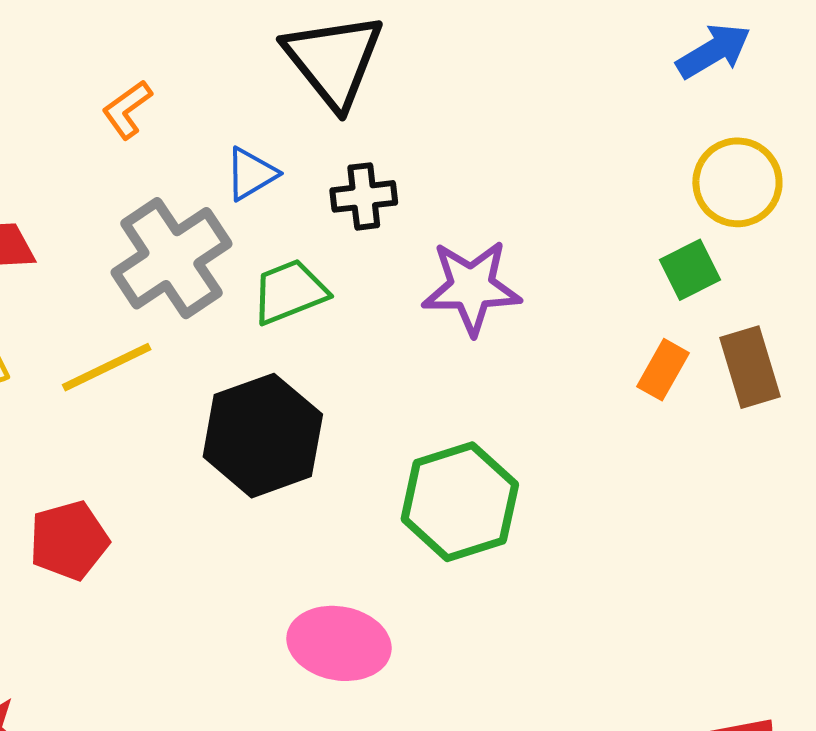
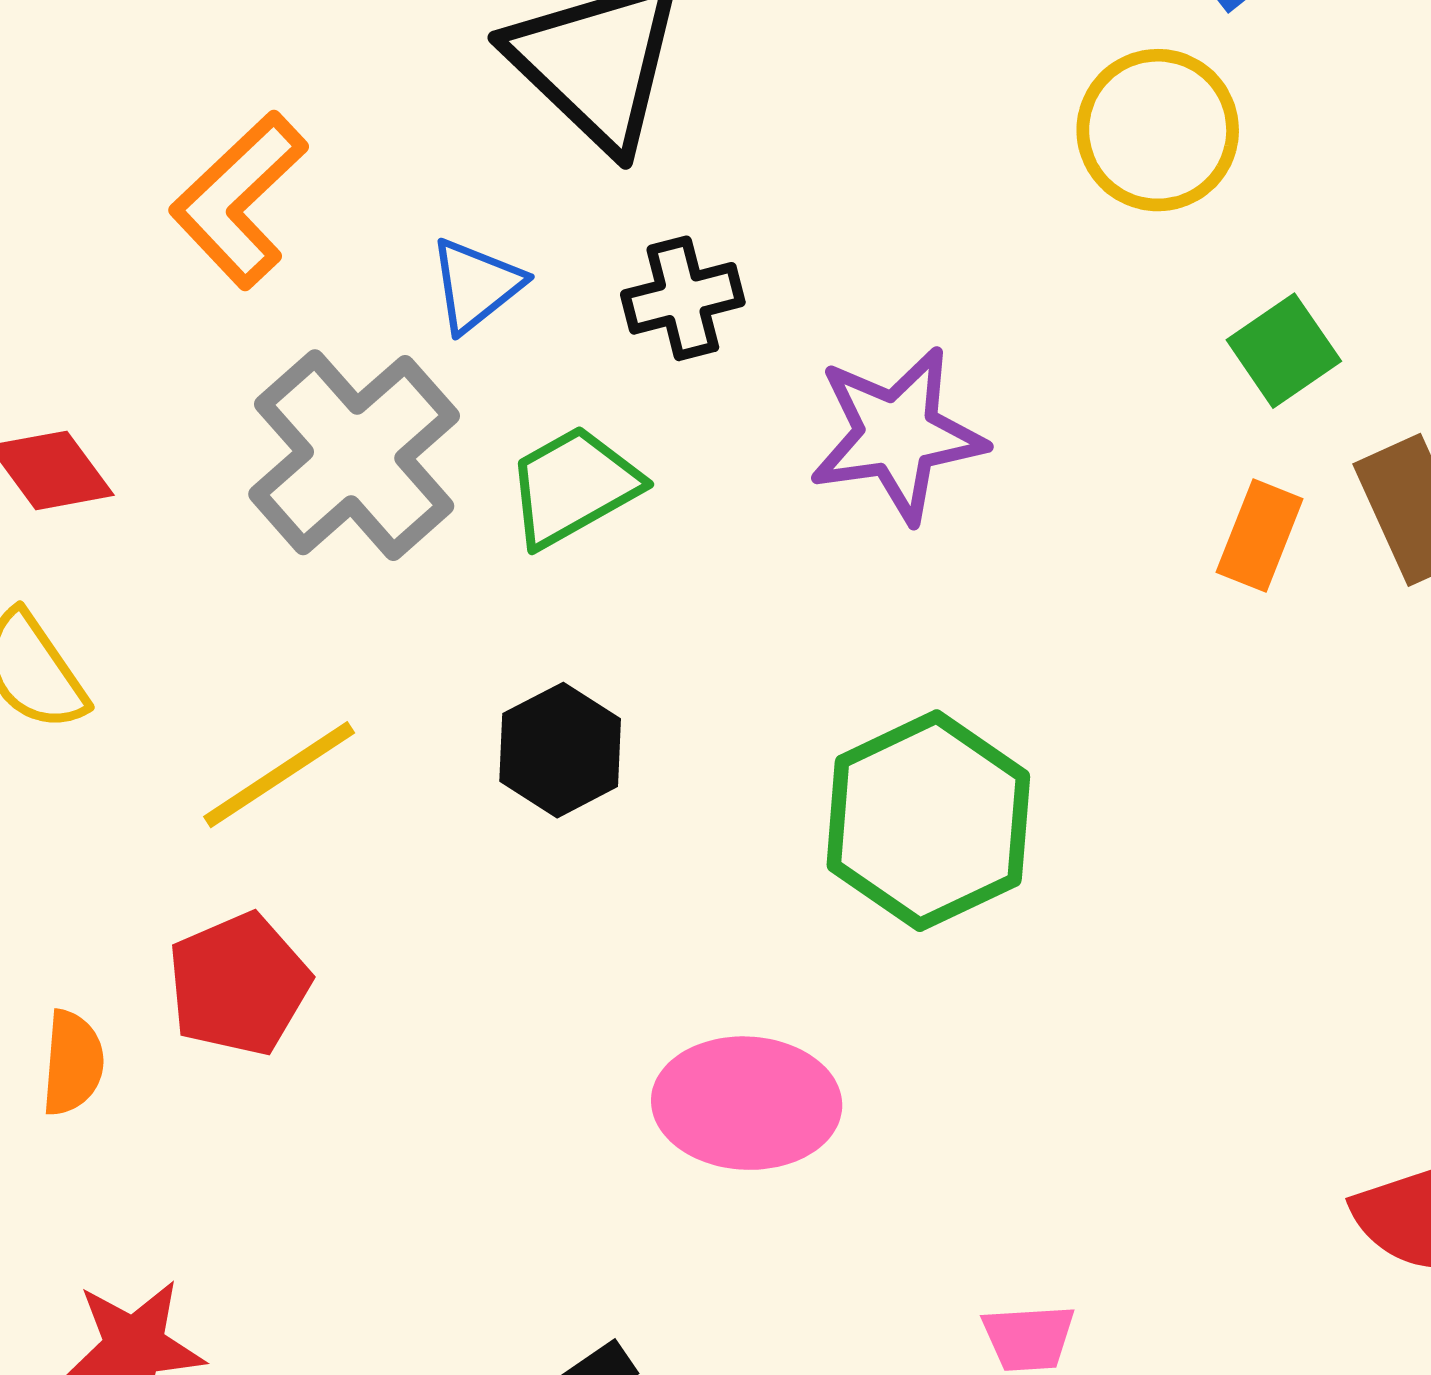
orange L-shape: (127, 109) -> (239, 200), size x1.6
yellow circle: (737, 182) -> (1158, 130), moved
yellow line: (107, 367) -> (279, 775), moved
black hexagon: (263, 436) -> (560, 750), size x0.6

